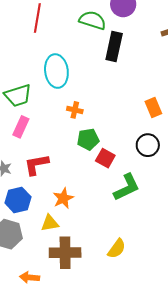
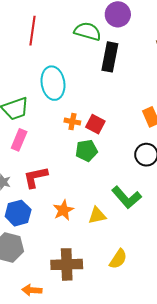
red square: (105, 158) -> (95, 124), moved
green L-shape: (127, 187) -> (126, 197), turned 76
yellow triangle: (50, 223) -> (97, 215), moved

